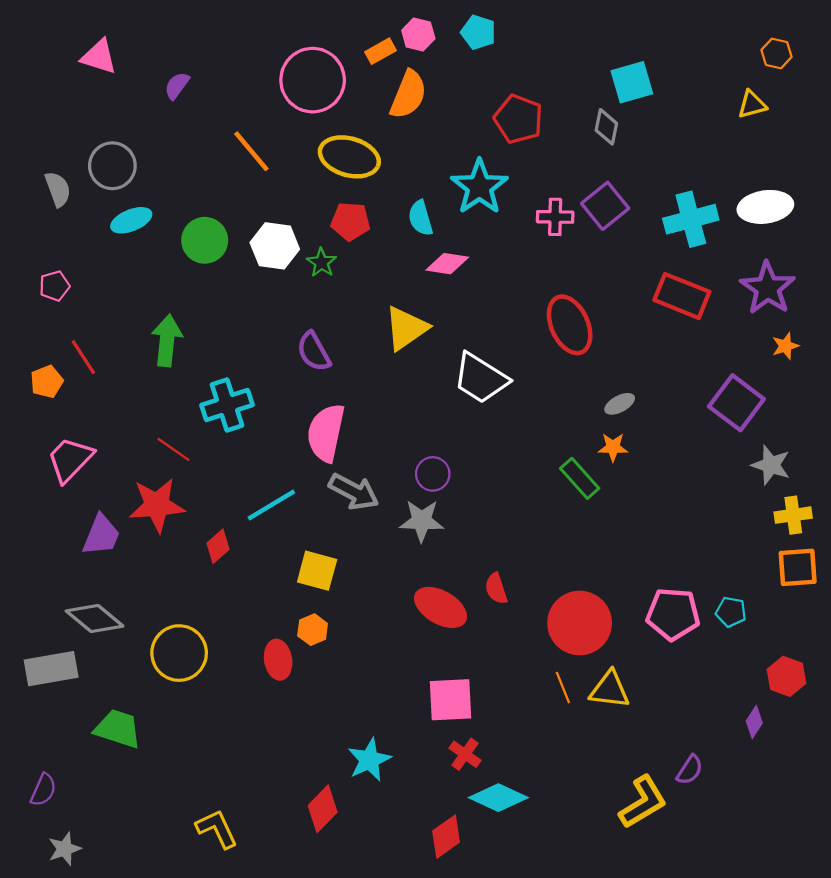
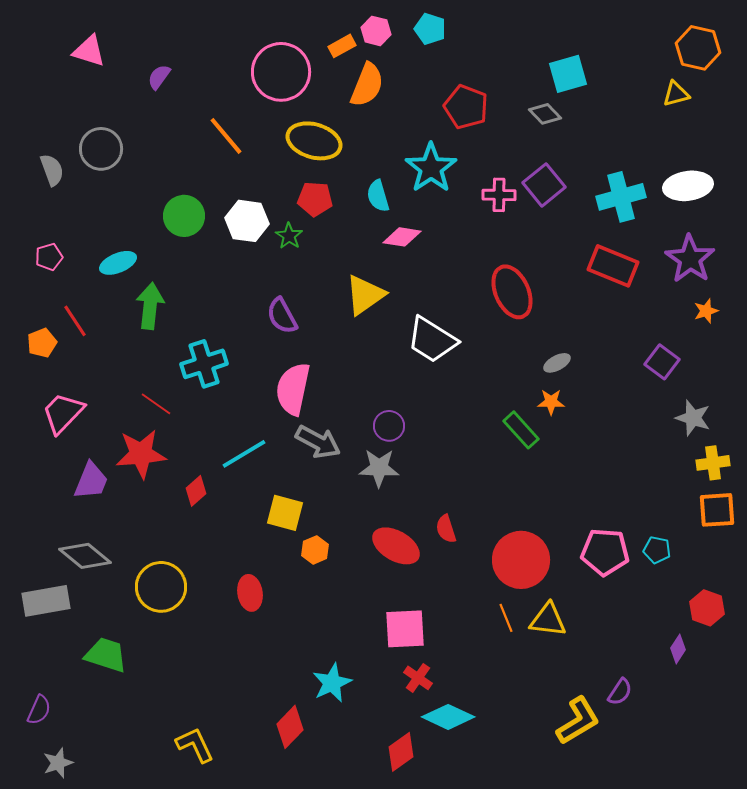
orange hexagon: (777, 53) -> (698, 48), size x1.6
gray diamond: (606, 127) -> (545, 114), turned -56
cyan ellipse: (131, 220) -> (118, 263), moved
purple square: (736, 403) -> (662, 362), size x0.7
orange hexagon: (313, 630) -> (315, 550), moved

